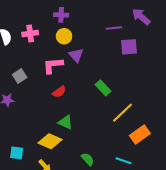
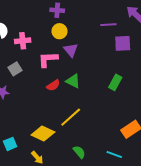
pink cross: (30, 34) -> (23, 41), moved
green rectangle: (103, 88) -> (115, 82), moved, turned 70
yellow line: (123, 113) -> (71, 117), moved
green triangle: (66, 122) -> (73, 81), moved
cyan square: (17, 153) -> (10, 144), turned -32

